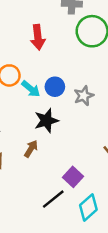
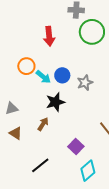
black line: (53, 199) -> (40, 165), moved

